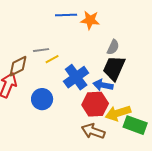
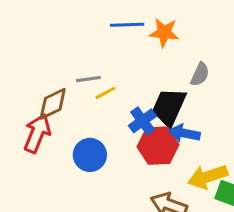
black trapezoid: (114, 68) -> (169, 107), moved
blue cross: (76, 77) -> (143, 121), size x0.7
red hexagon: (95, 104) -> (158, 146), moved

